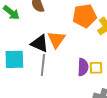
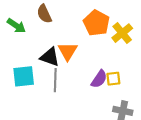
orange pentagon: (85, 16) -> (96, 23), turned -30
purple semicircle: (83, 67) -> (99, 79), turned 36

